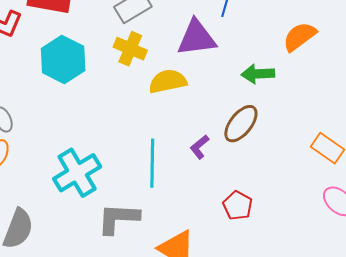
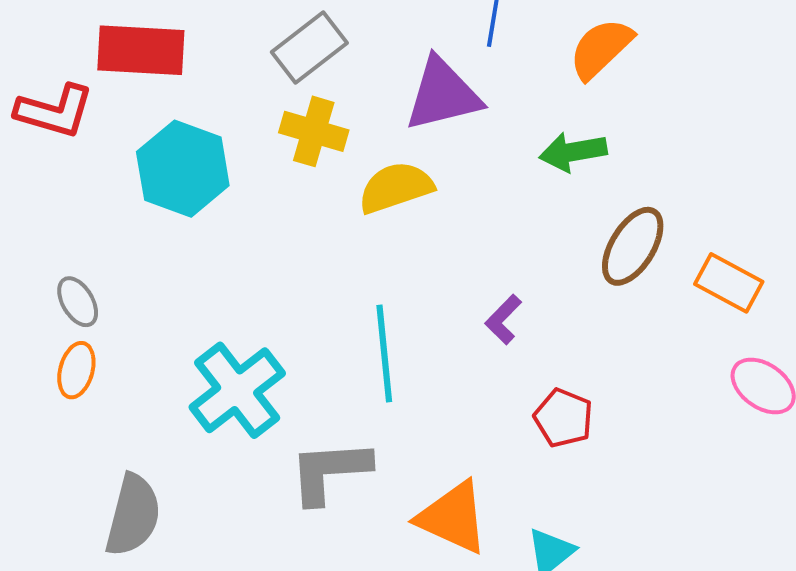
orange semicircle: (299, 37) -> (601, 49), moved
brown ellipse: (241, 124) -> (633, 246), moved
purple L-shape: (200, 147) -> (503, 319), moved

